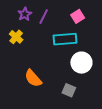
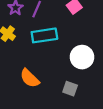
cyan rectangle: (65, 39) -> (44, 35), moved

